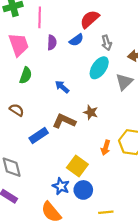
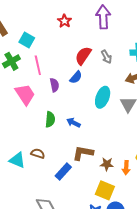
gray arrow: (107, 43) -> (106, 57), moved
green semicircle: (26, 75) -> (50, 119), moved
brown star: (91, 112) -> (107, 164), moved

